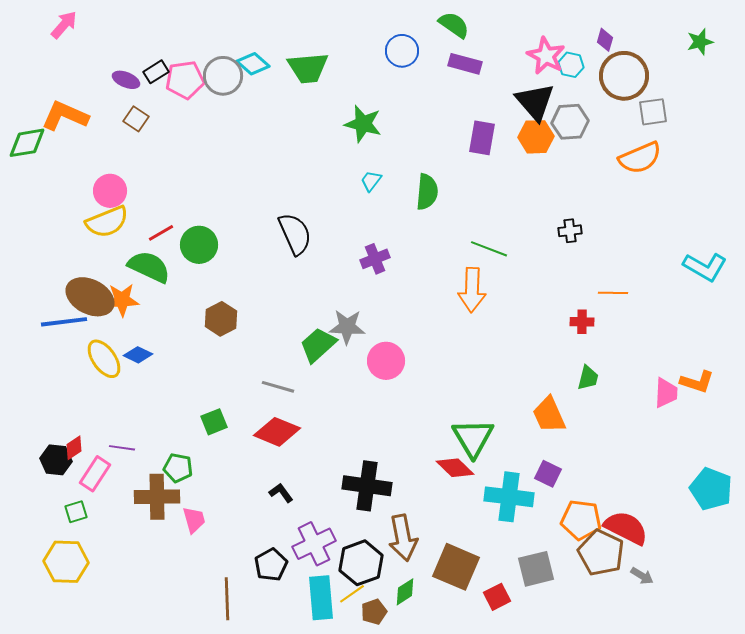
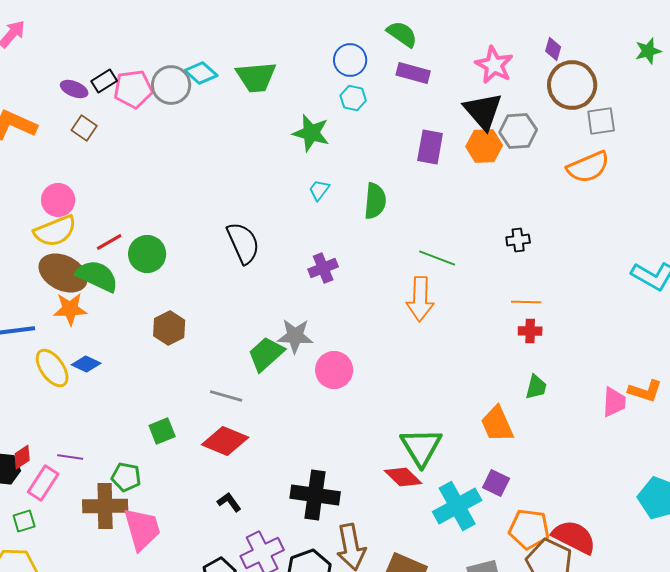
cyan hexagon: (571, 65) -> (353, 98), moved
orange line: (613, 293) -> (526, 302), moved
brown ellipse: (90, 297) -> (63, 273), moved
cyan cross: (509, 497) -> (457, 506), turned -36
pink trapezoid: (194, 520) -> (142, 529), size x1.6

